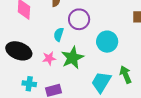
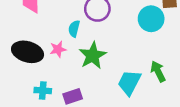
cyan circle: (107, 42) -> (151, 19), moved
pink star: (49, 58) -> (58, 49), moved

